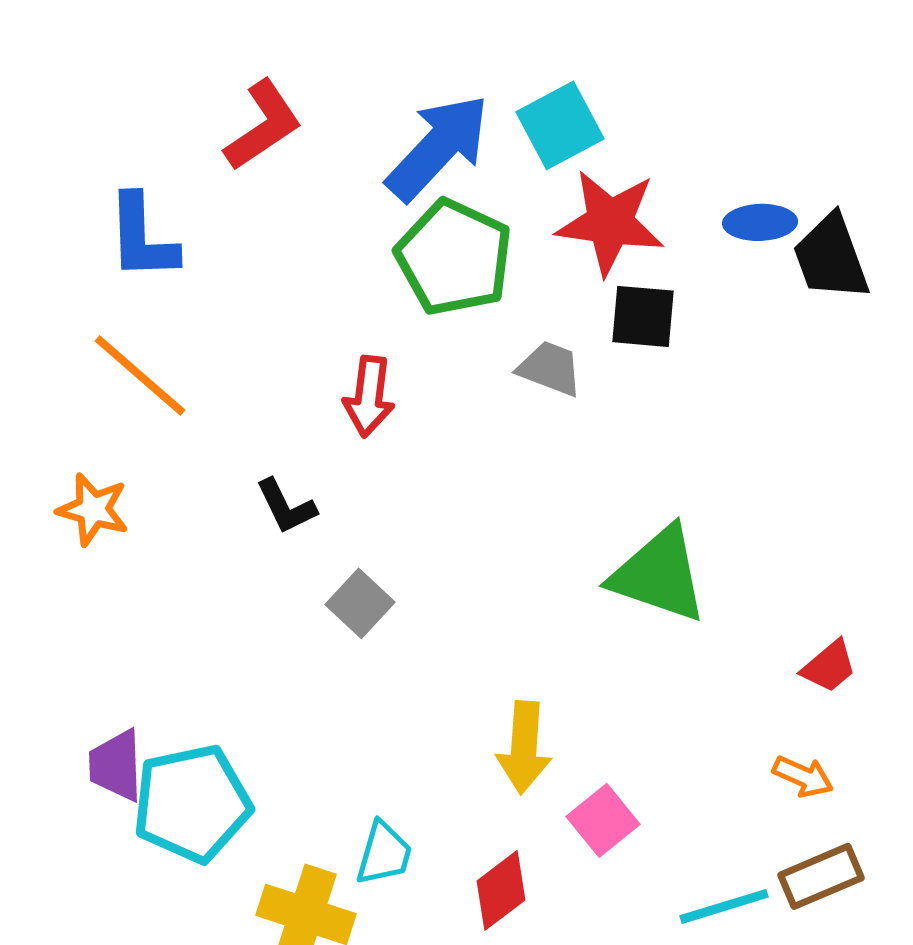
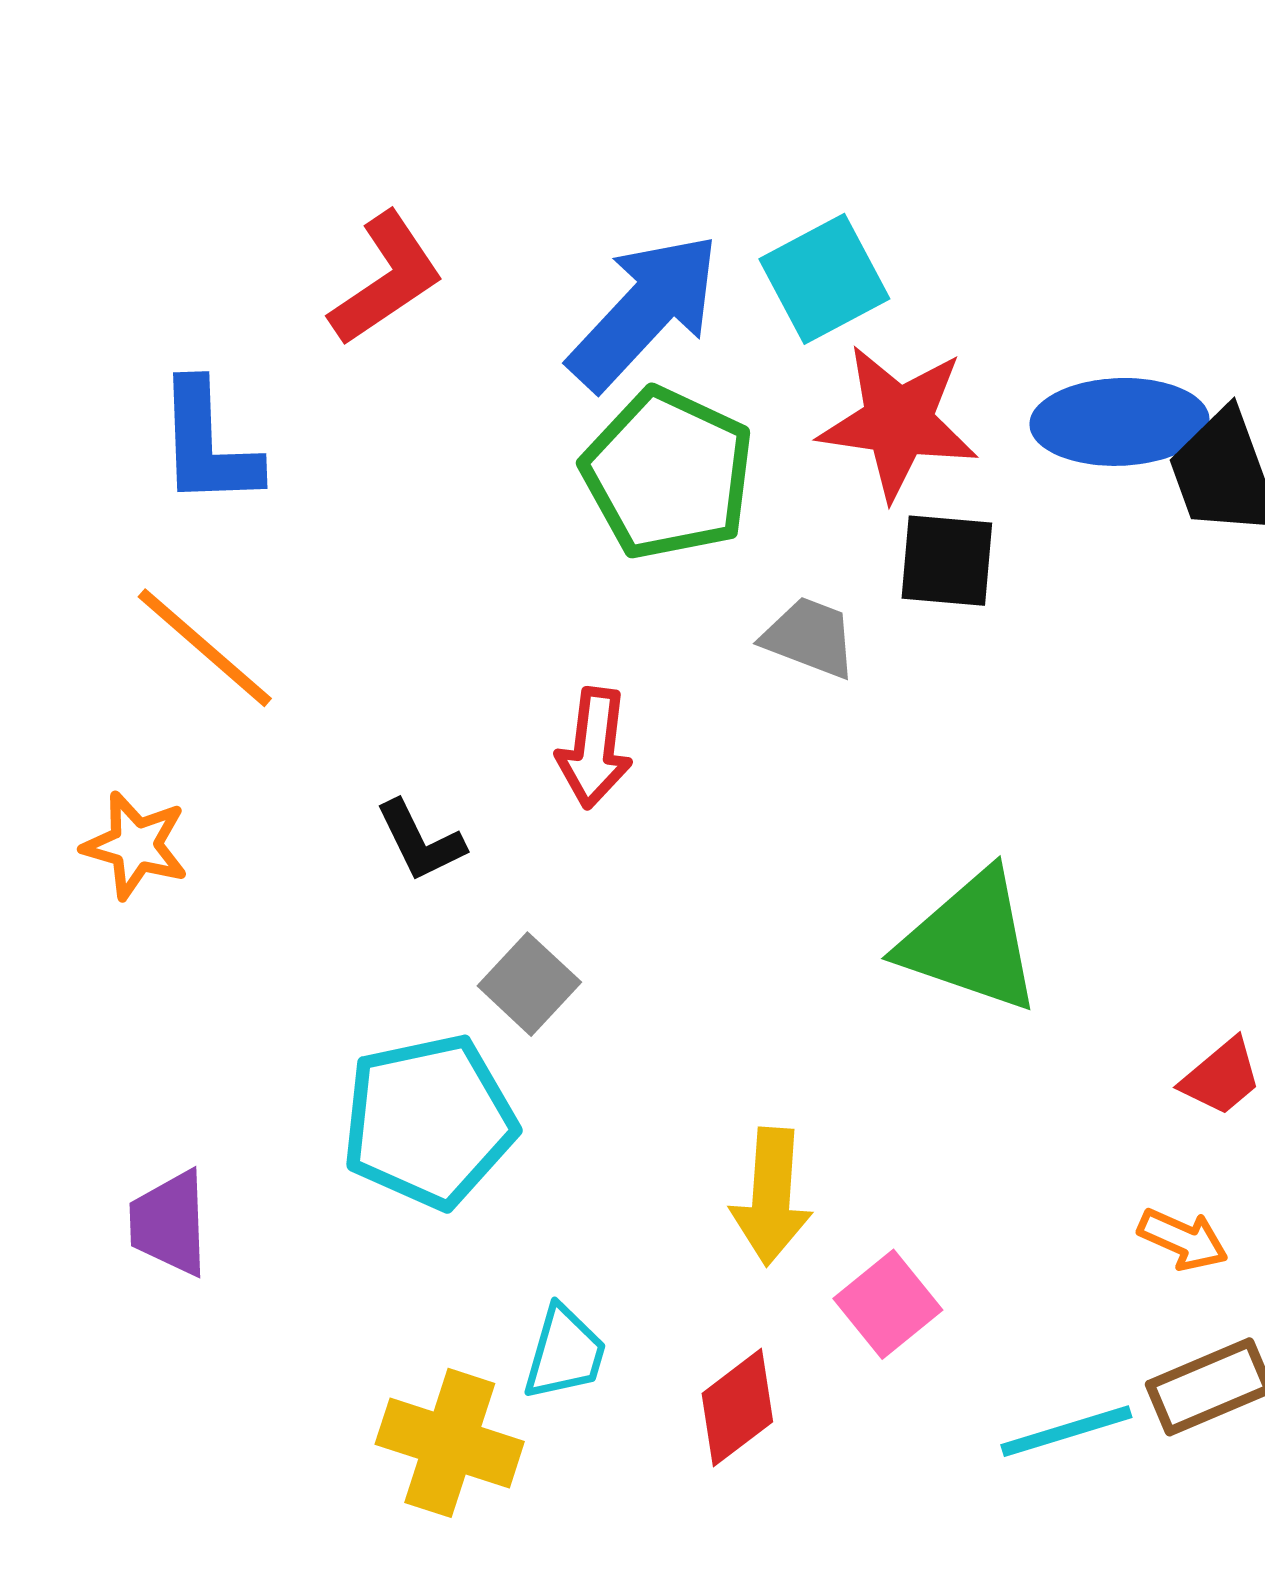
blue ellipse: (760, 222) -> (1120, 422), size x1.6
red arrow: (369, 396) -> (594, 748), moved
cyan pentagon: (192, 803) -> (429, 1121), moved

